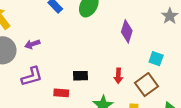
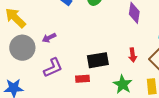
black rectangle: (81, 76) -> (98, 60), size x1.5

